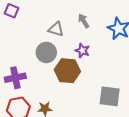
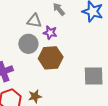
purple star: (82, 51) -> (50, 33), moved

